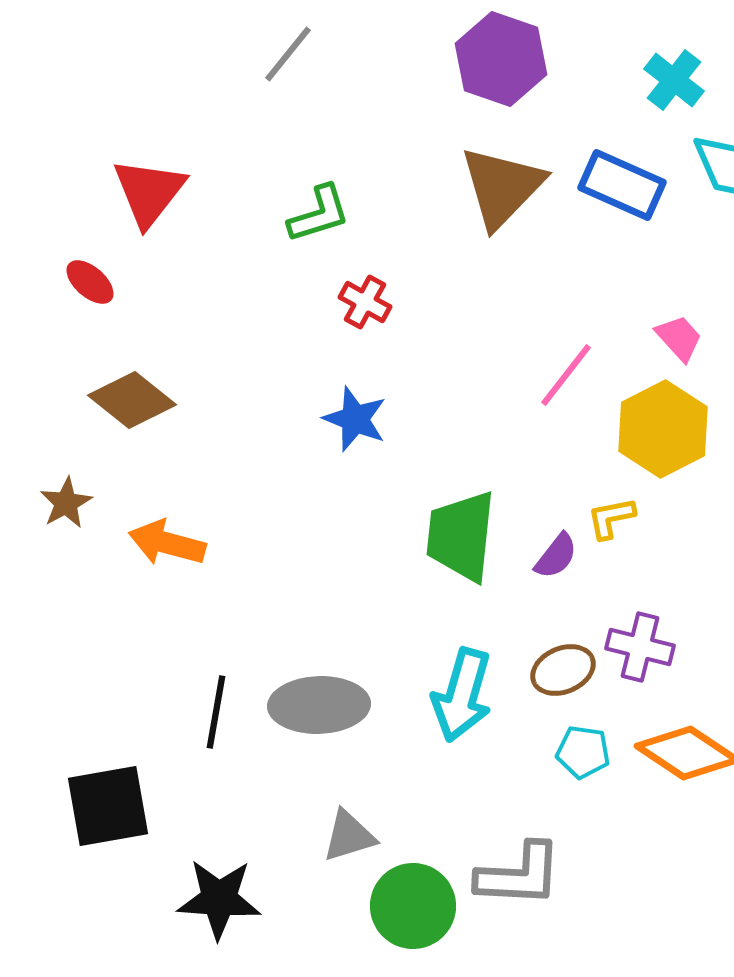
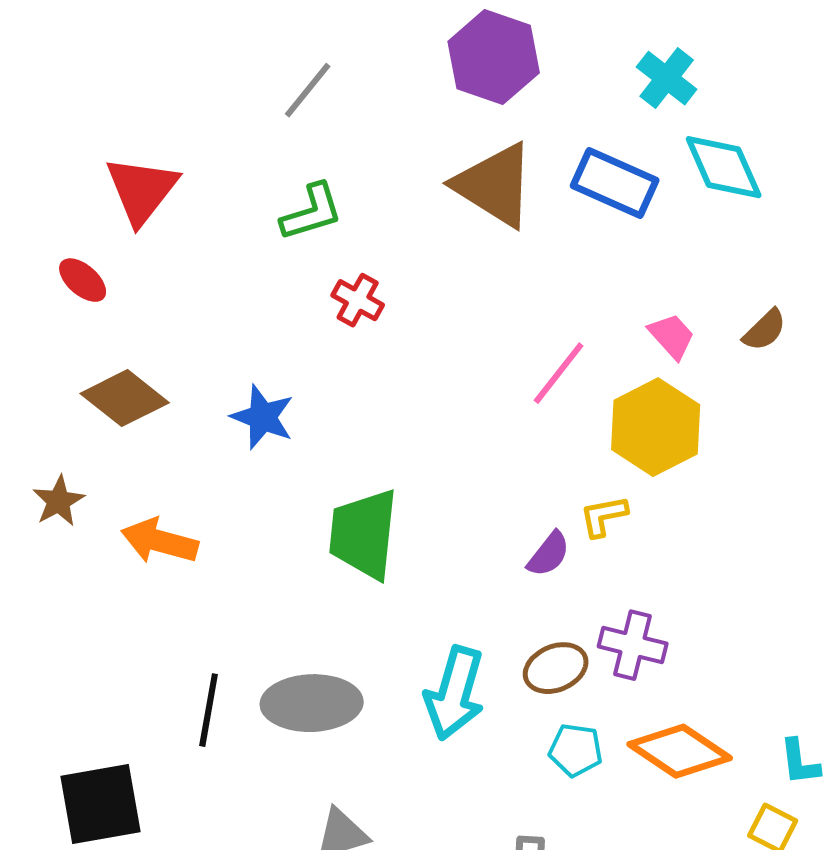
gray line: (288, 54) -> (308, 90), moved
brown triangle: (502, 187) -> (495, 185), turned -42
blue star: (355, 419) -> (263, 417), moved
green trapezoid: (461, 536) -> (364, 534), moved

